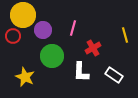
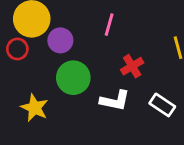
pink line: (73, 28) -> (109, 25), moved
white L-shape: (81, 72) -> (115, 101), turned -80

